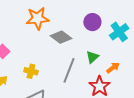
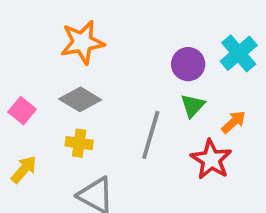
purple circle: (92, 22) -> (188, 64), moved
gray diamond: (61, 37) -> (80, 99), moved

